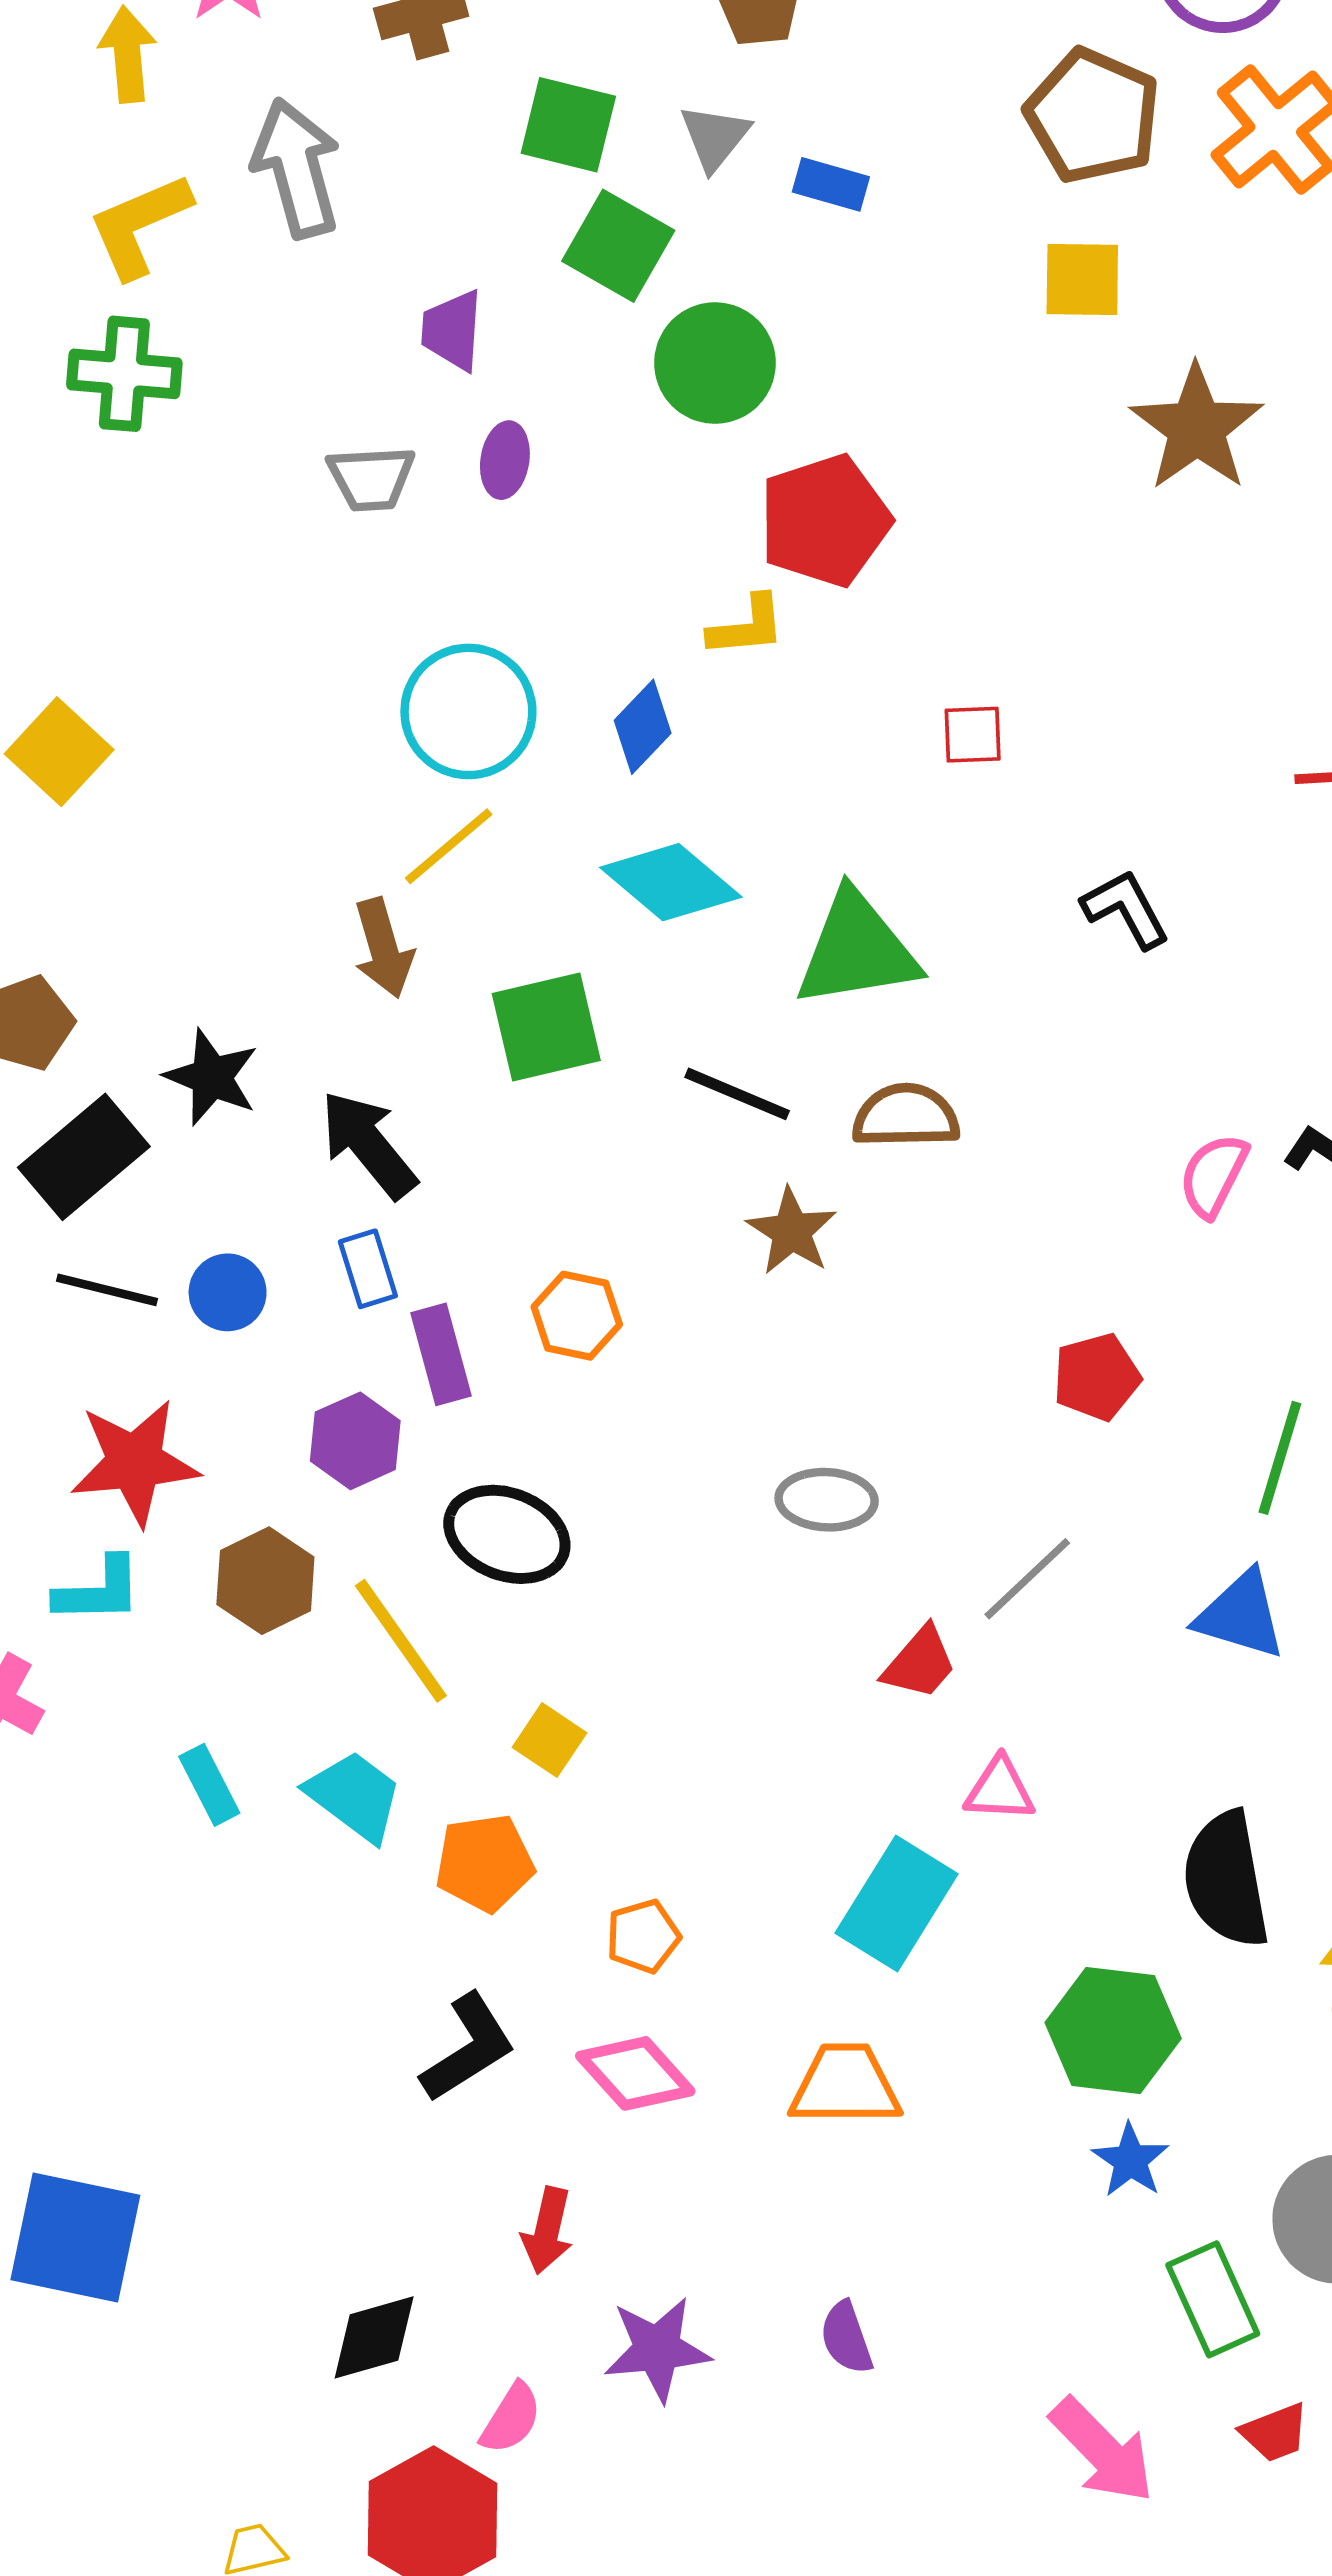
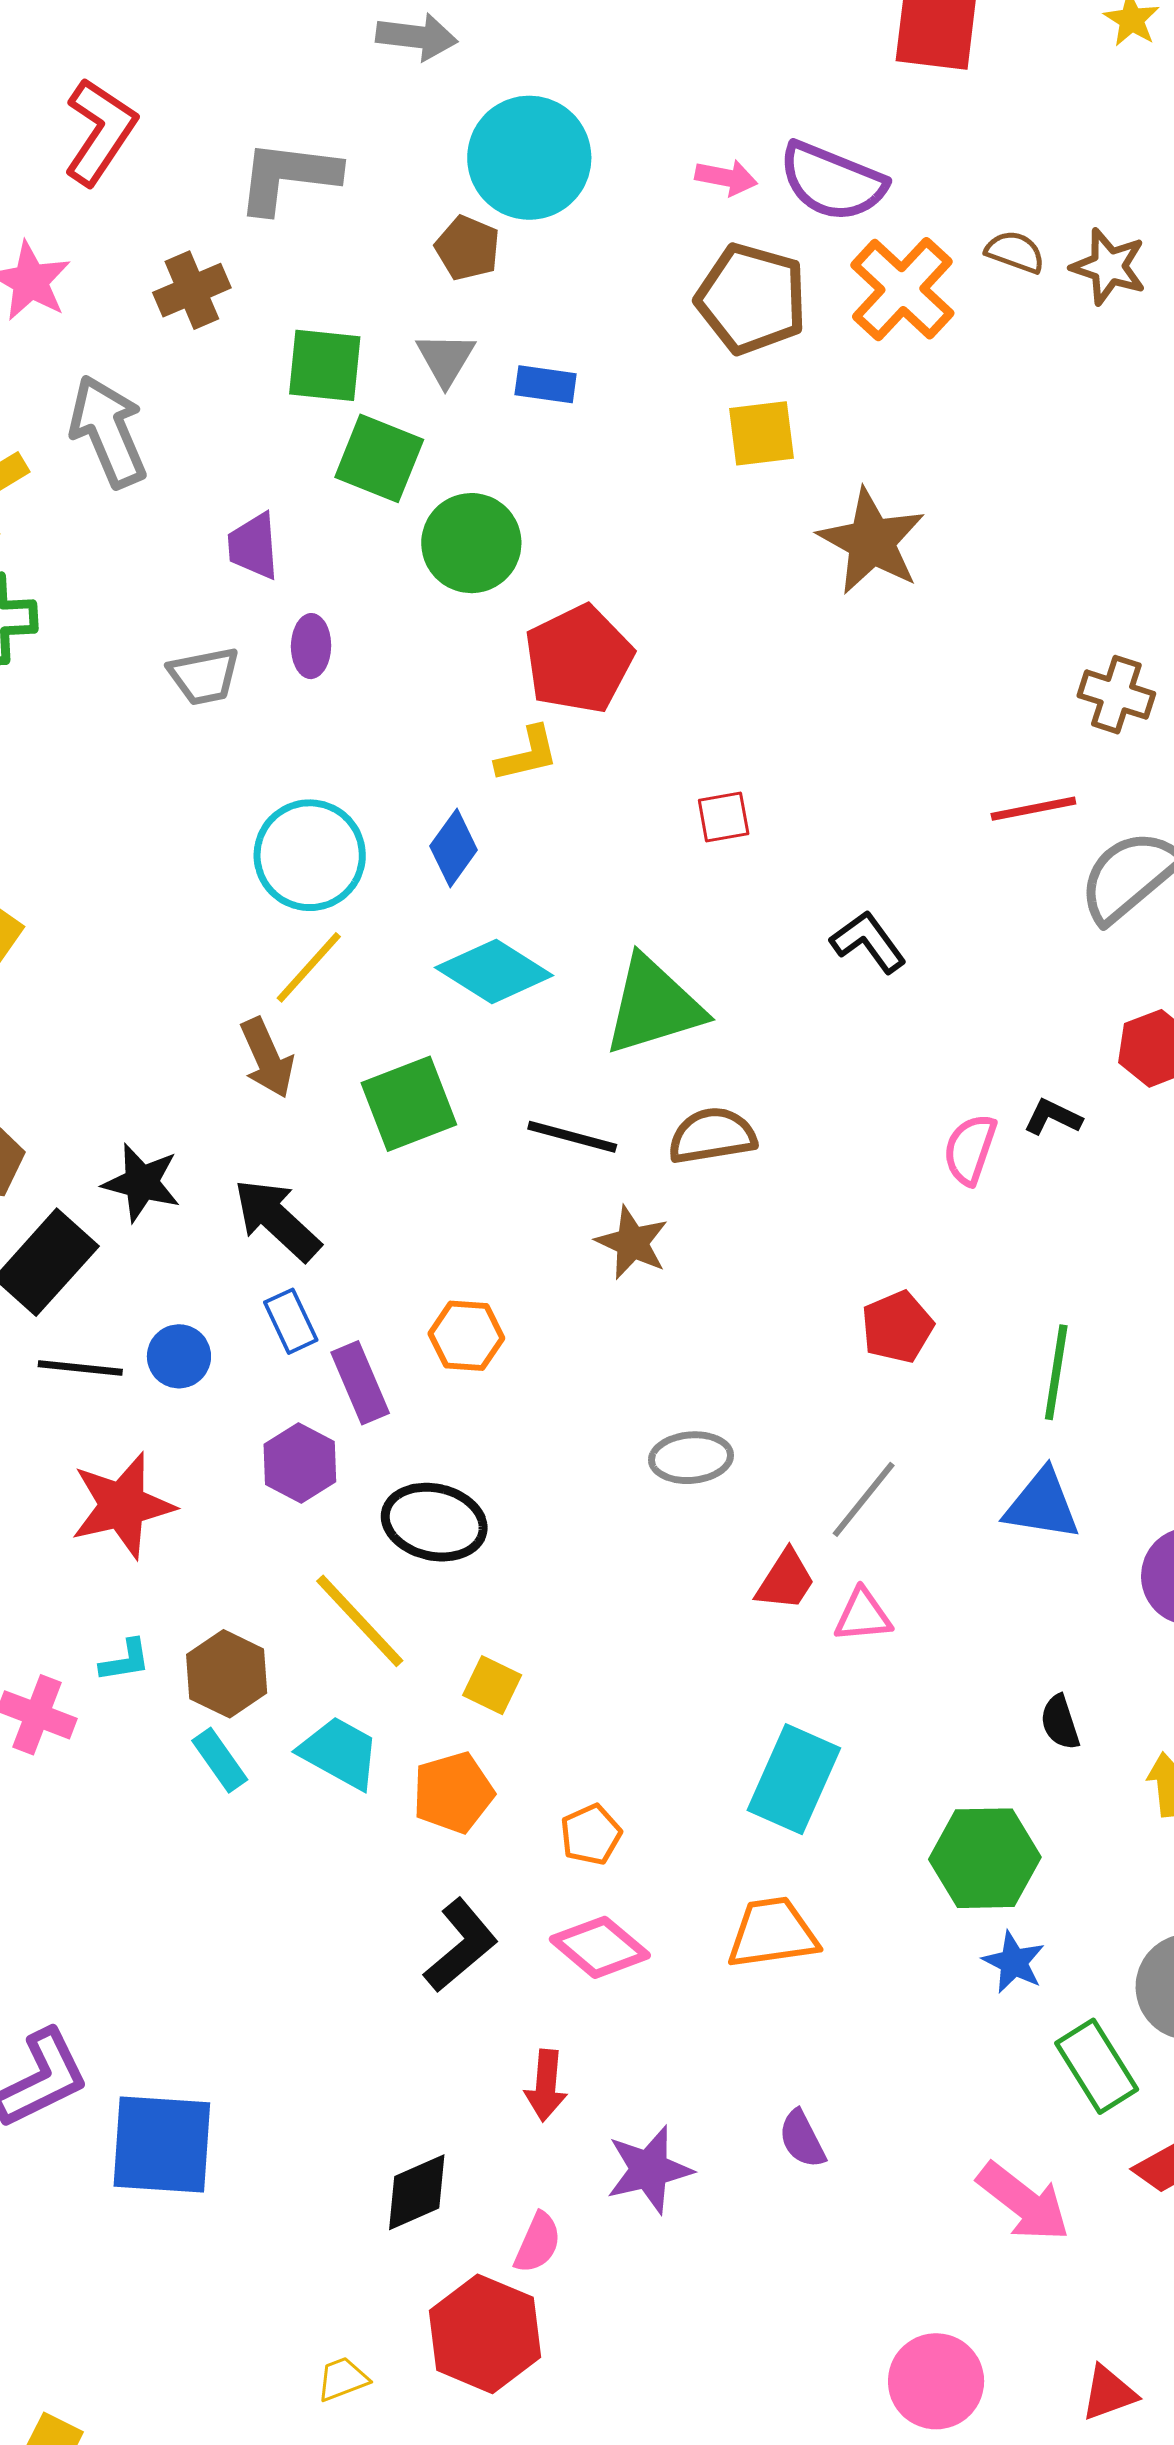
brown hexagon: (265, 1581) -> (227, 1674), moved
cyan L-shape: (98, 1591) -> (125, 1661), moved, size x0.7
pink triangle: (1000, 1789) -> (863, 1615), moved
black semicircle: (1226, 1880) -> (1060, 1722), size x0.5

